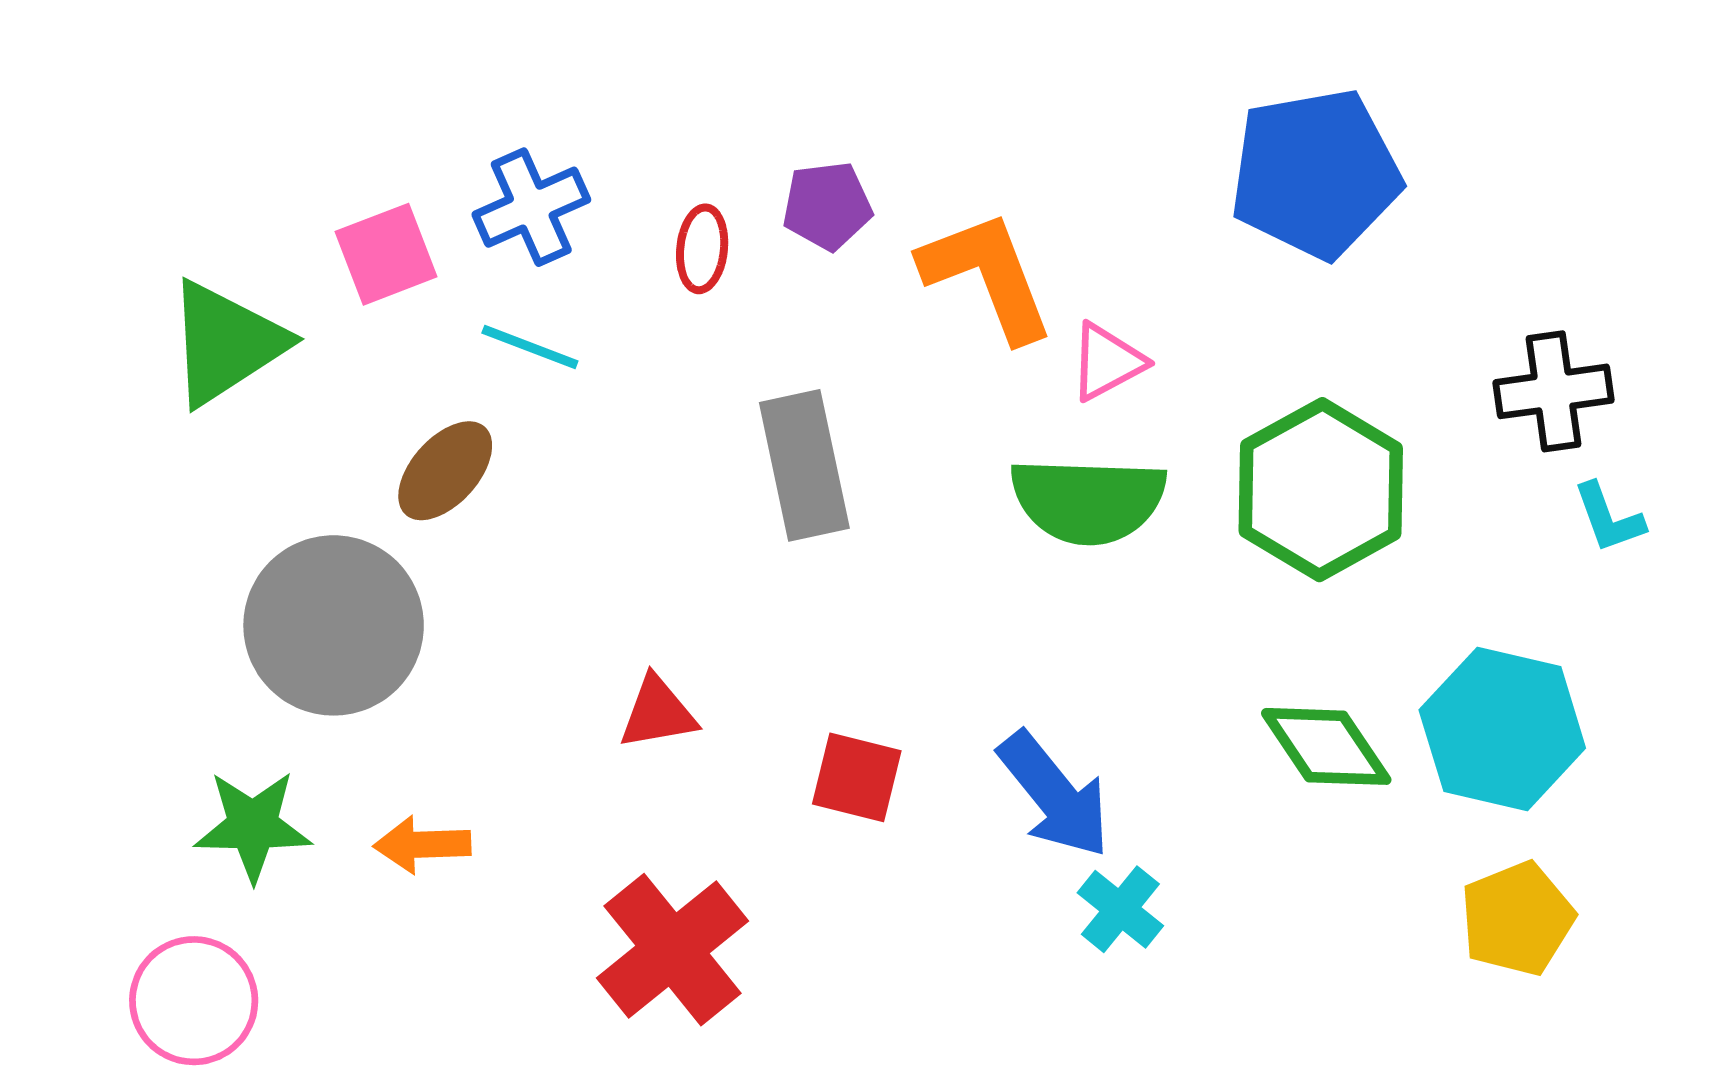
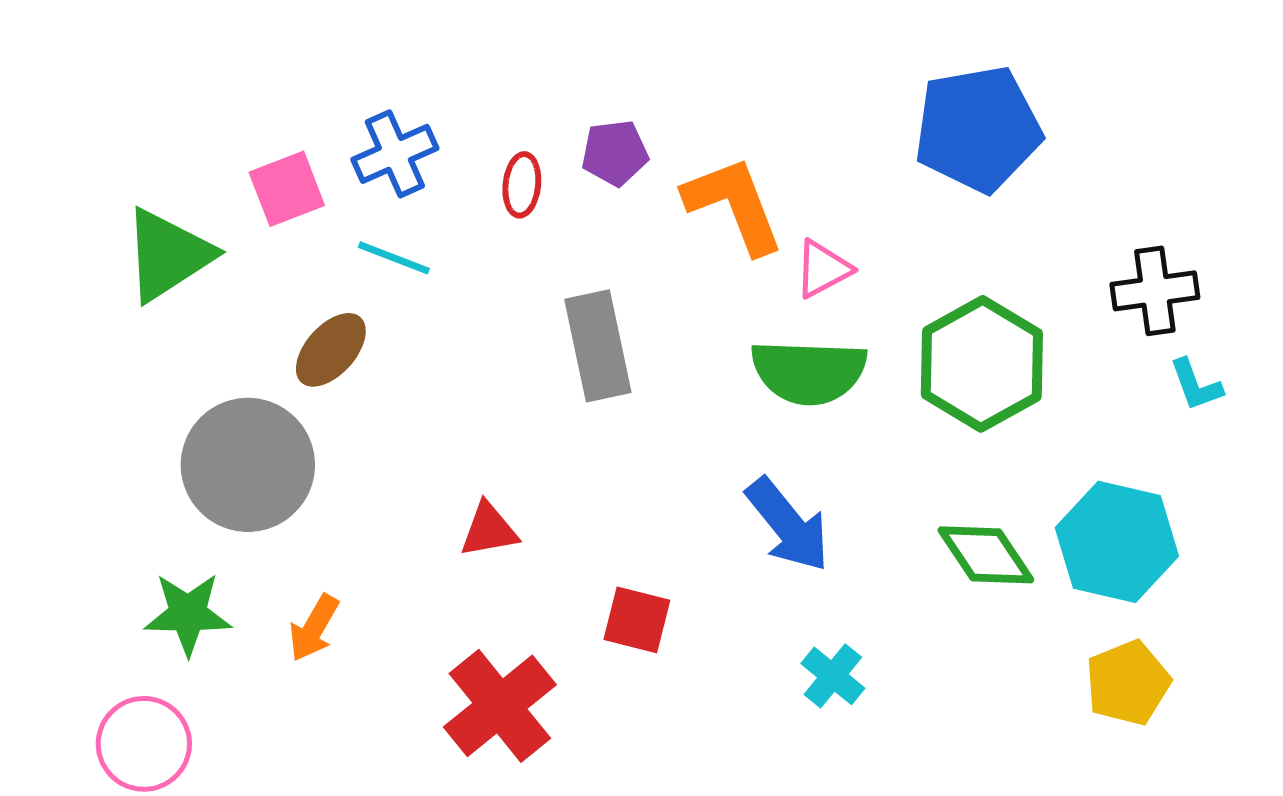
red square: (857, 777) -> (637, 620), moved
blue arrow: (1054, 795) -> (788, 525), moved
orange arrow: (422, 845) -> (314, 628), turned -58

